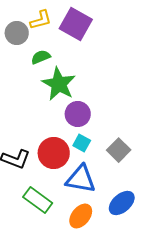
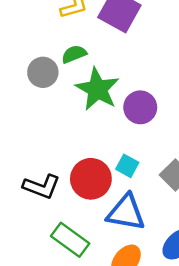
gray circle: (17, 33) -> (43, 72), moved
purple circle: (78, 114) -> (140, 107), moved

